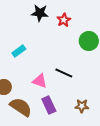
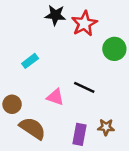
red star: (64, 20) -> (84, 24), size x1.5
purple rectangle: (49, 105) -> (79, 134), moved, turned 36

